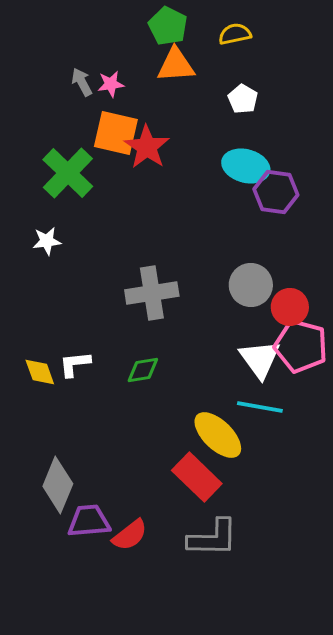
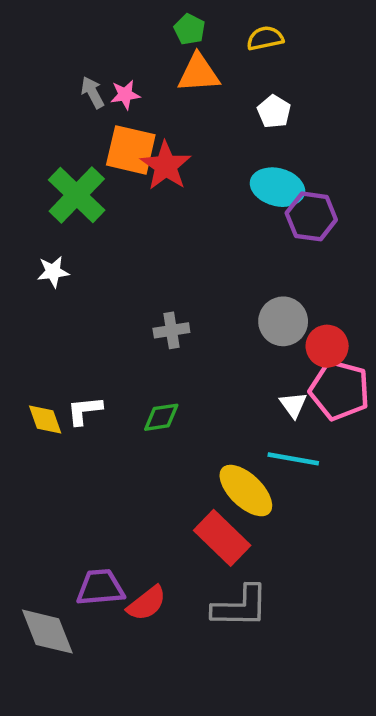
green pentagon: (168, 26) -> (189, 29), size x0.7
gray cross: (152, 293) -> (171, 330), size x0.6
white triangle: (260, 359) -> (293, 405), size x0.6
gray diamond: (58, 485) -> (47, 632), moved, turned -44

